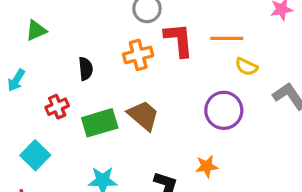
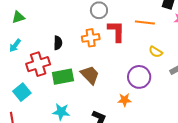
green triangle: (36, 30) -> (18, 17), moved
orange line: (227, 38) -> (145, 22), moved
red cross: (57, 107) -> (38, 64), size x1.6
orange star: (207, 166) -> (125, 100), moved

